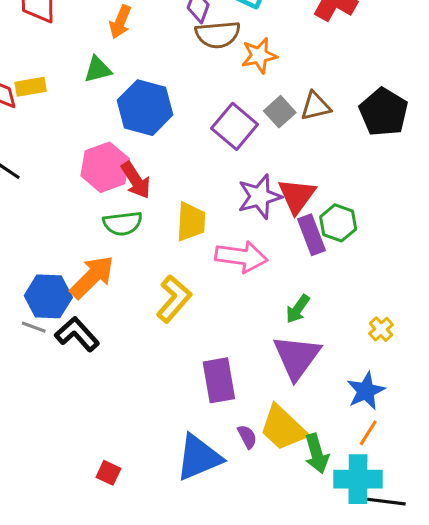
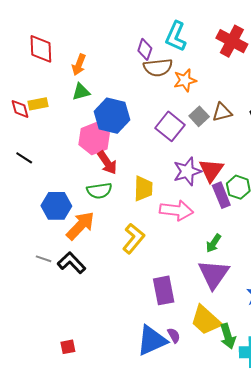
orange arrow: (120, 22) -> (79, 65), moved
pink hexagon: (105, 167) -> (94, 139), moved
blue hexagon: (48, 296) -> (56, 206), moved
purple semicircle: (247, 437) -> (174, 335), moved
red square: (108, 473) -> (68, 347), moved, turned -35

